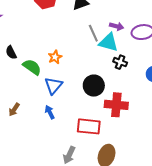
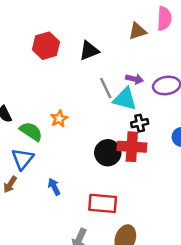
black cross: (120, 62) -> (140, 123), turned -32
blue triangle: (53, 85) -> (23, 159), moved
red cross: (116, 105) -> (132, 147), moved

